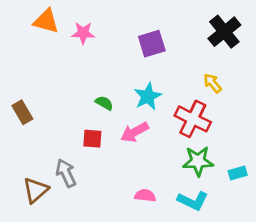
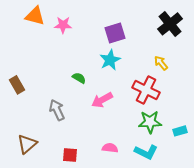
cyan star: (148, 96) -> (110, 60), moved
red square: (92, 139) -> (70, 155), moved
gray arrow: (66, 173) -> (57, 110), moved

